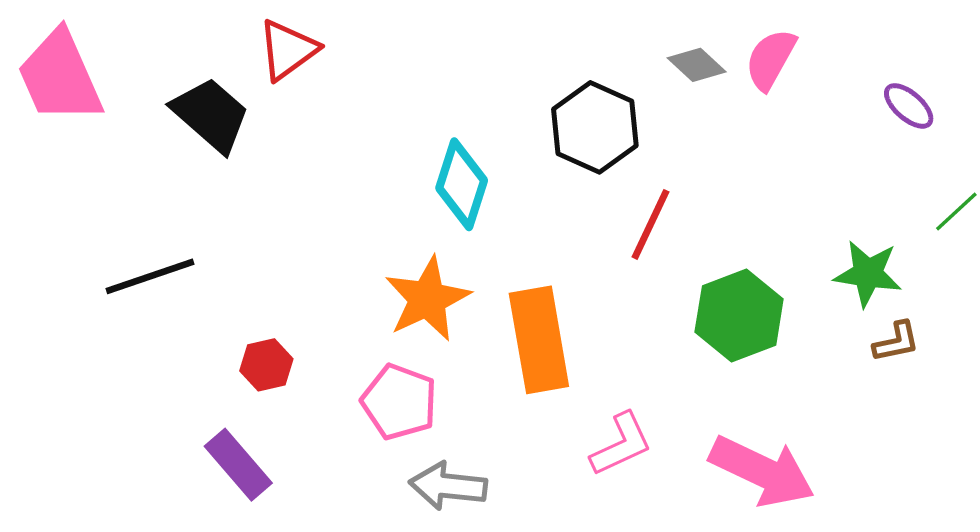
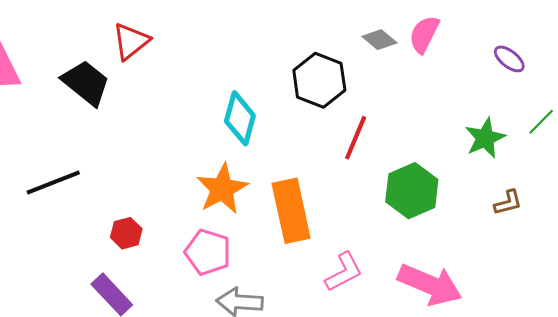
green star: (868, 274) -> (485, 138), moved, turned -30

